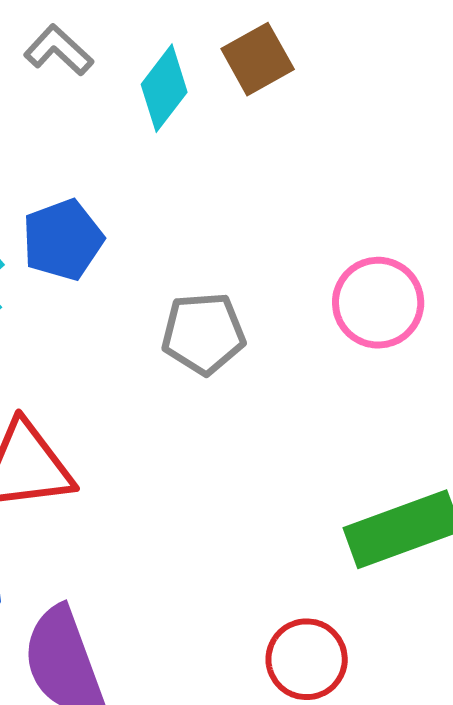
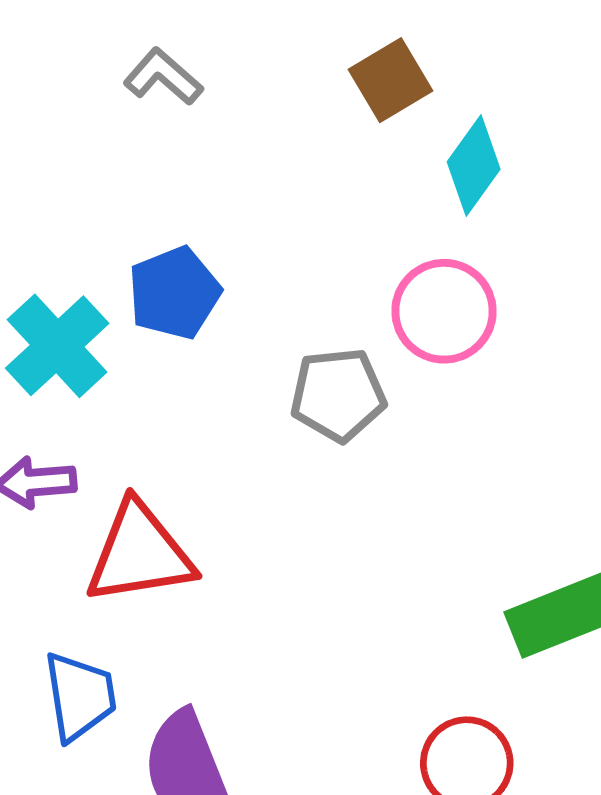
cyan diamond: (164, 88) -> (474, 166), moved
pink circle: (378, 303) -> (444, 311), moved

